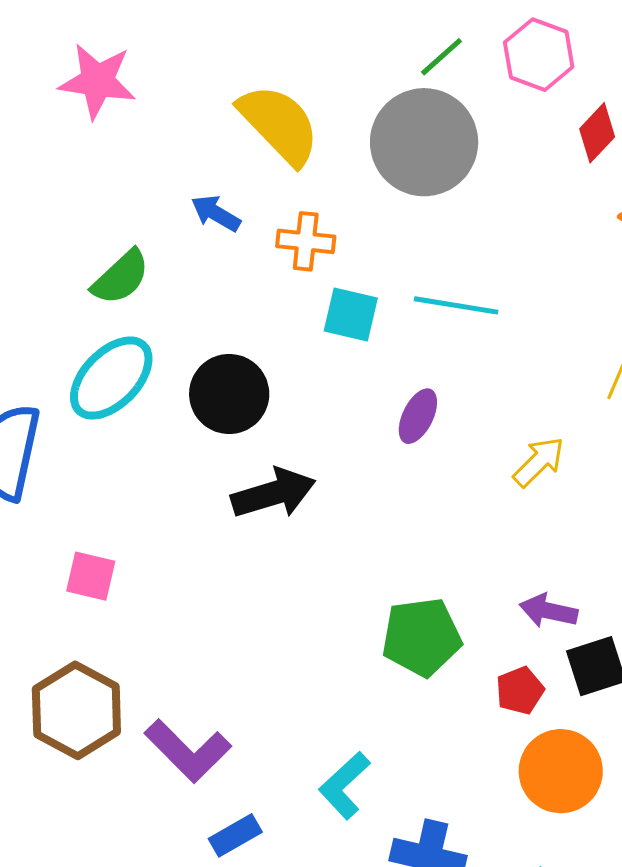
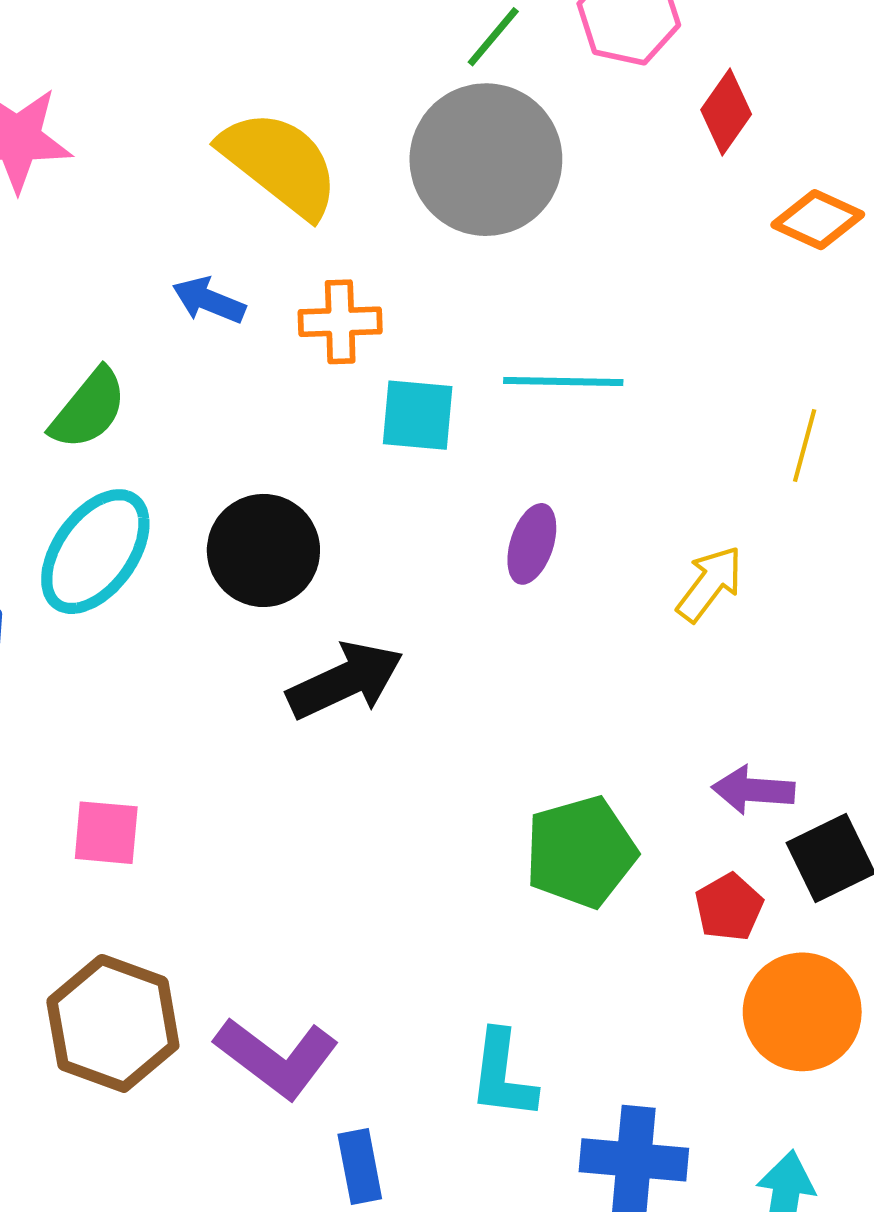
cyan L-shape: (344, 785) -> (503, 1075), turned -32
blue rectangle: (235, 835) -> (360, 1167), turned -63

